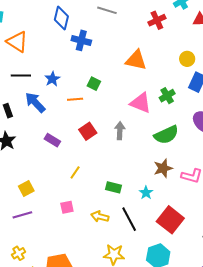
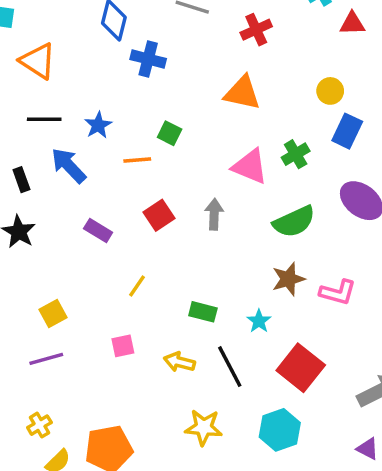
red cross: (157, 20) -> (256, 30), moved

